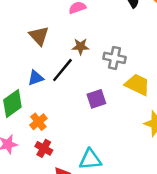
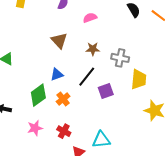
black line: (62, 70) -> (87, 77), moved
yellow trapezoid: (137, 85) -> (139, 79), turned 70
orange cross: (38, 122) -> (63, 99), moved

